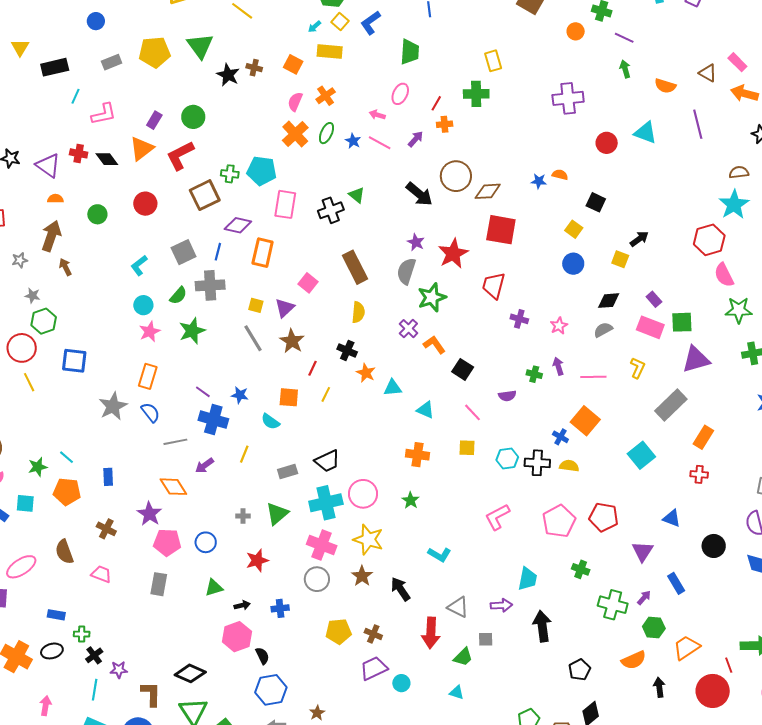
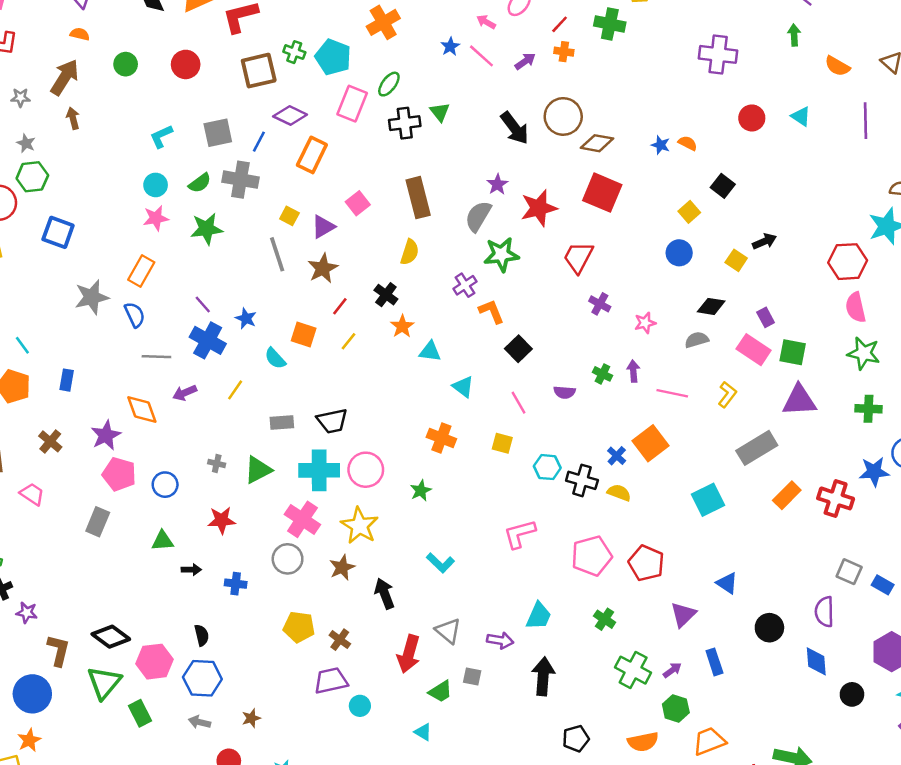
green ellipse: (326, 133) -> (389, 84), moved
cyan triangle: (645, 133) -> (801, 116), size x0.7
red cross: (699, 474) -> (836, 498), moved, size x1.6
pink hexagon: (237, 637) -> (155, 662), moved

